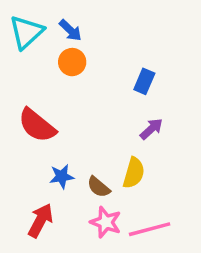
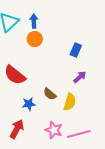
blue arrow: (70, 30) -> (34, 21), turned -136
brown semicircle: (99, 187) -> (50, 94), moved

